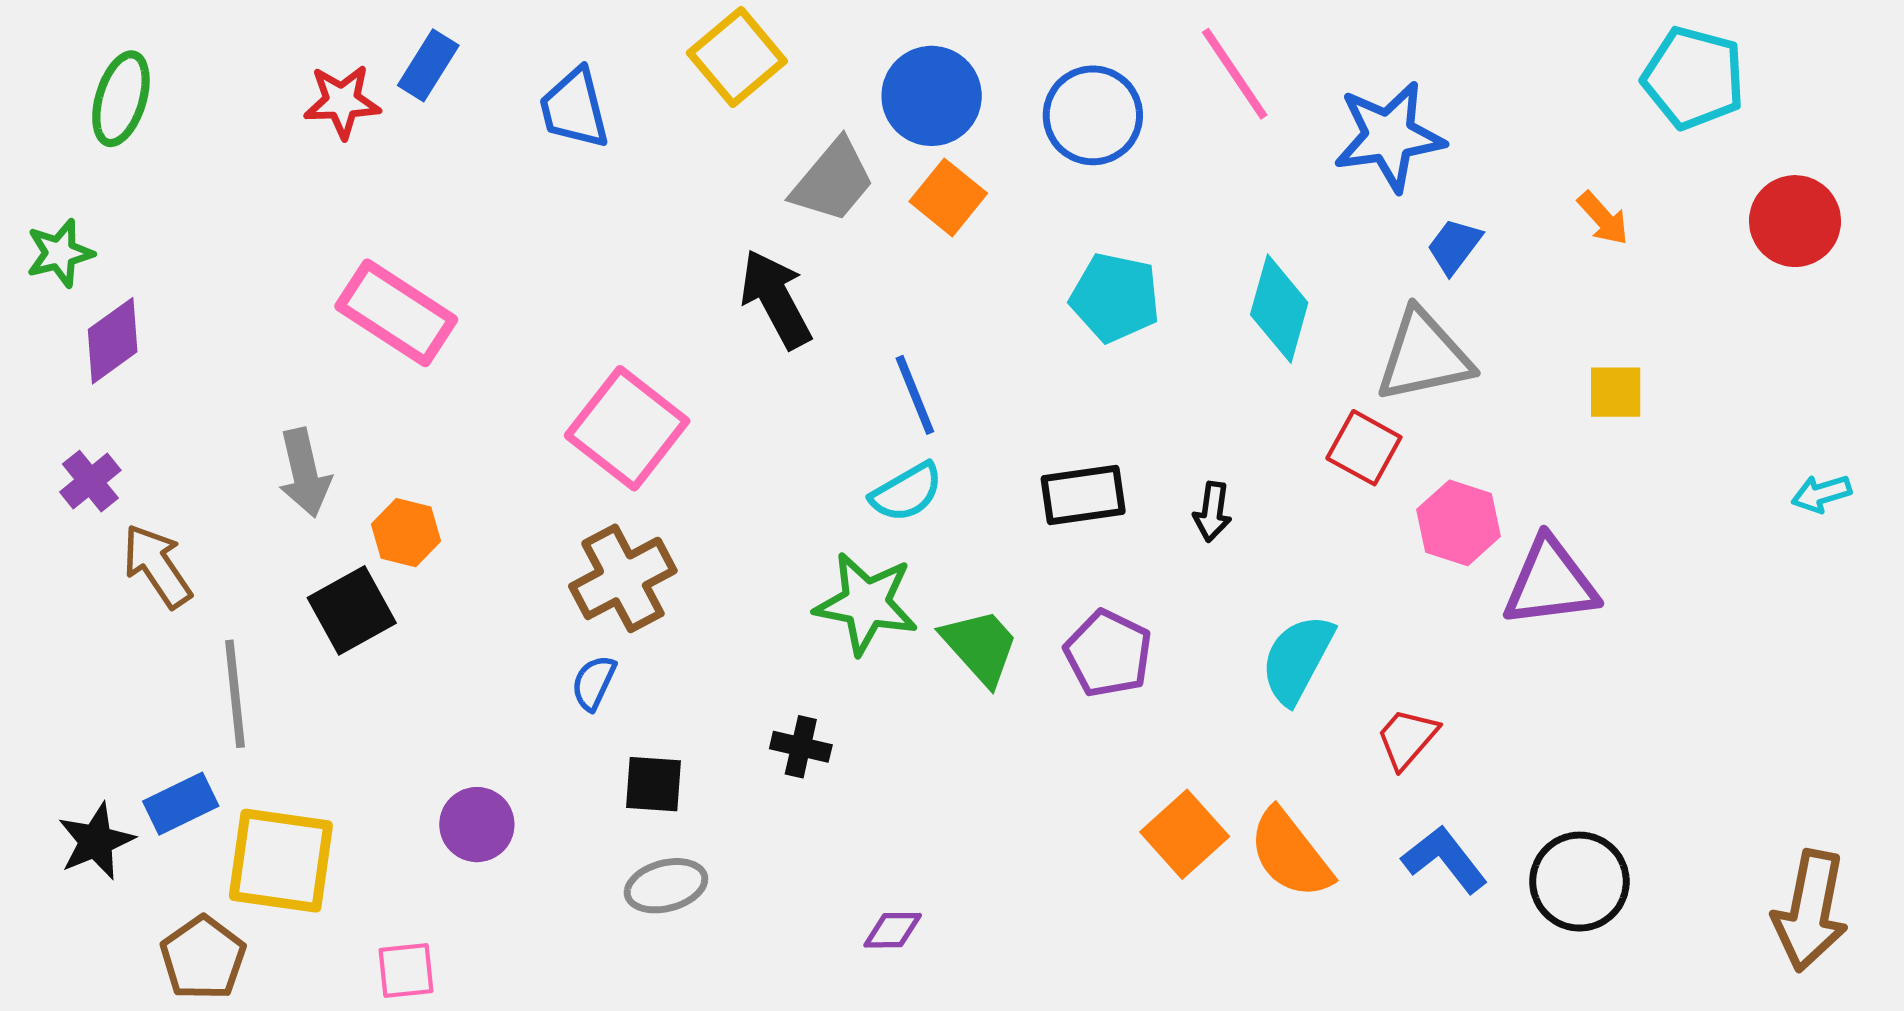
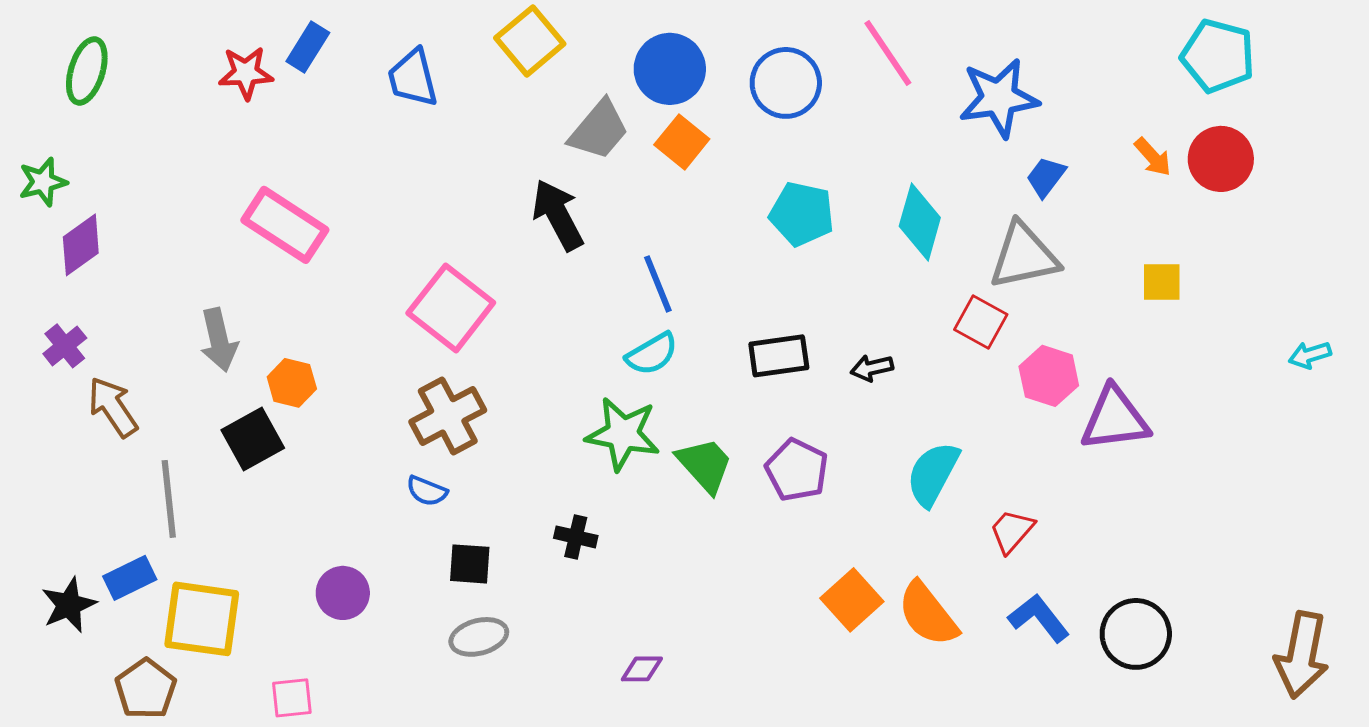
red circle: (1795, 221) -> (1221, 159), moved
black arrow: (1212, 512) -> (872, 368), turned 69
blue semicircle: (594, 683) -> (427, 491), turned -93

